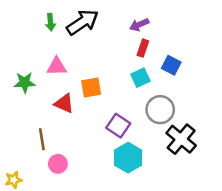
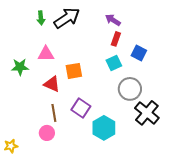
purple arrow: (139, 25) -> (113, 20), turned 56
purple square: (118, 126) -> (81, 108), moved
brown line: (42, 139) -> (54, 113), moved

